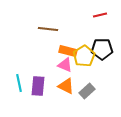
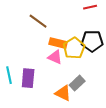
brown line: (48, 29) -> (38, 21), turned 30
orange triangle: (66, 86) -> (63, 93), moved

